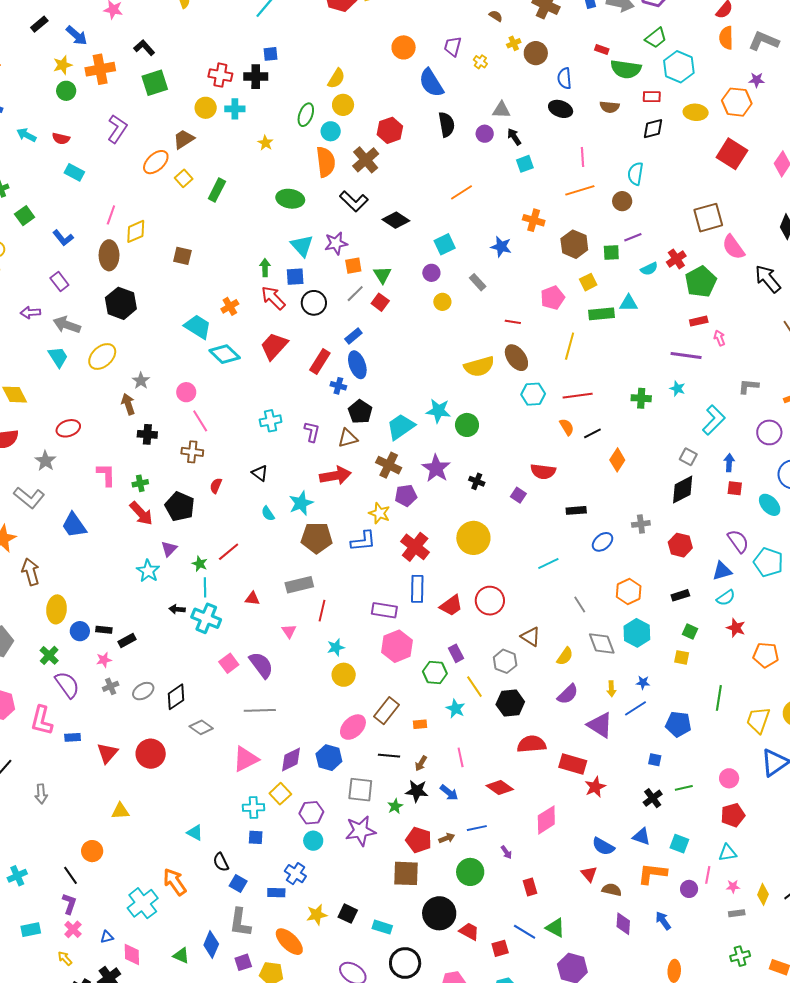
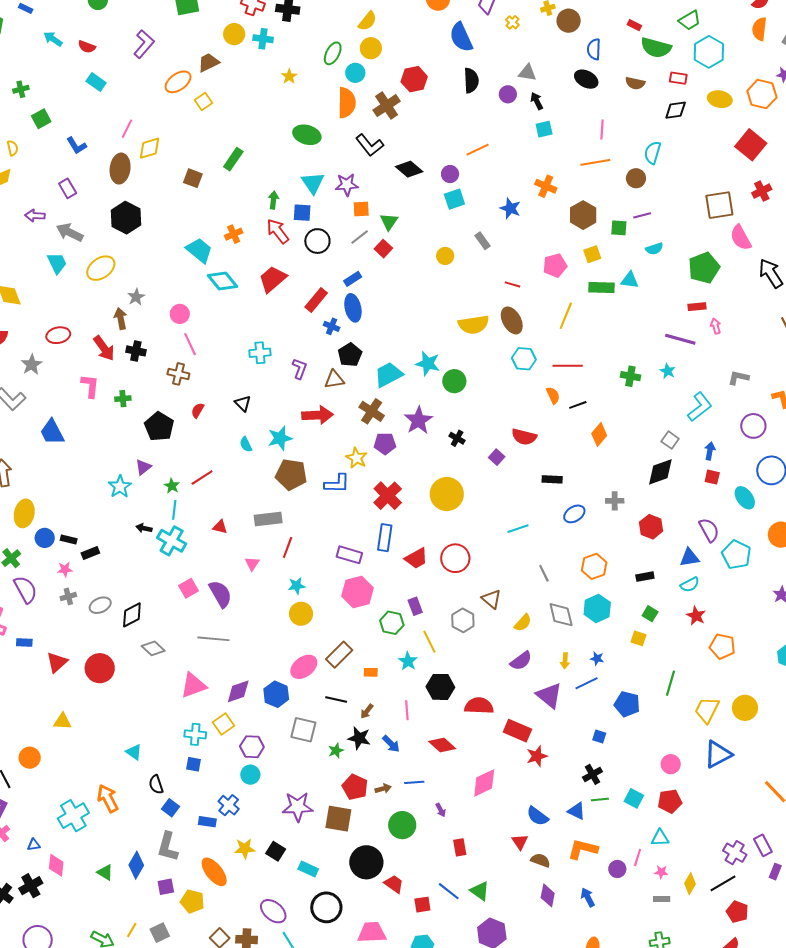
green rectangle: (217, 190) -> (233, 159), moved
red cross: (676, 259) -> (762, 191), moved
purple circle: (431, 273) -> (450, 174), moved
red arrow: (141, 513) -> (104, 348), moved
black hexagon: (510, 703) -> (440, 687), moved
green line: (684, 788) -> (600, 800), moved
purple star: (360, 831) -> (298, 807), moved
cyan square: (679, 844) -> (634, 798), moved

